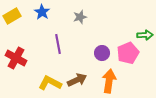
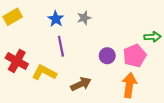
blue star: (42, 12) -> (56, 19), moved
orange arrow: (109, 81) -> (129, 85), moved
yellow L-shape: (50, 83) -> (44, 73), moved

